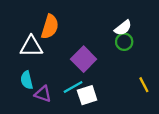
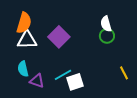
orange semicircle: (50, 27) -> (24, 23), moved
white semicircle: (123, 28) -> (106, 24), turned 112
purple square: (84, 59) -> (59, 37), moved

